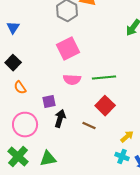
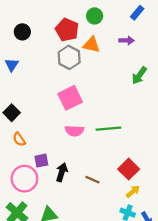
blue triangle: (13, 28) -> (12, 65), moved
purple square: (49, 102) -> (41, 161), moved
red square: (105, 106) -> (129, 169), moved

